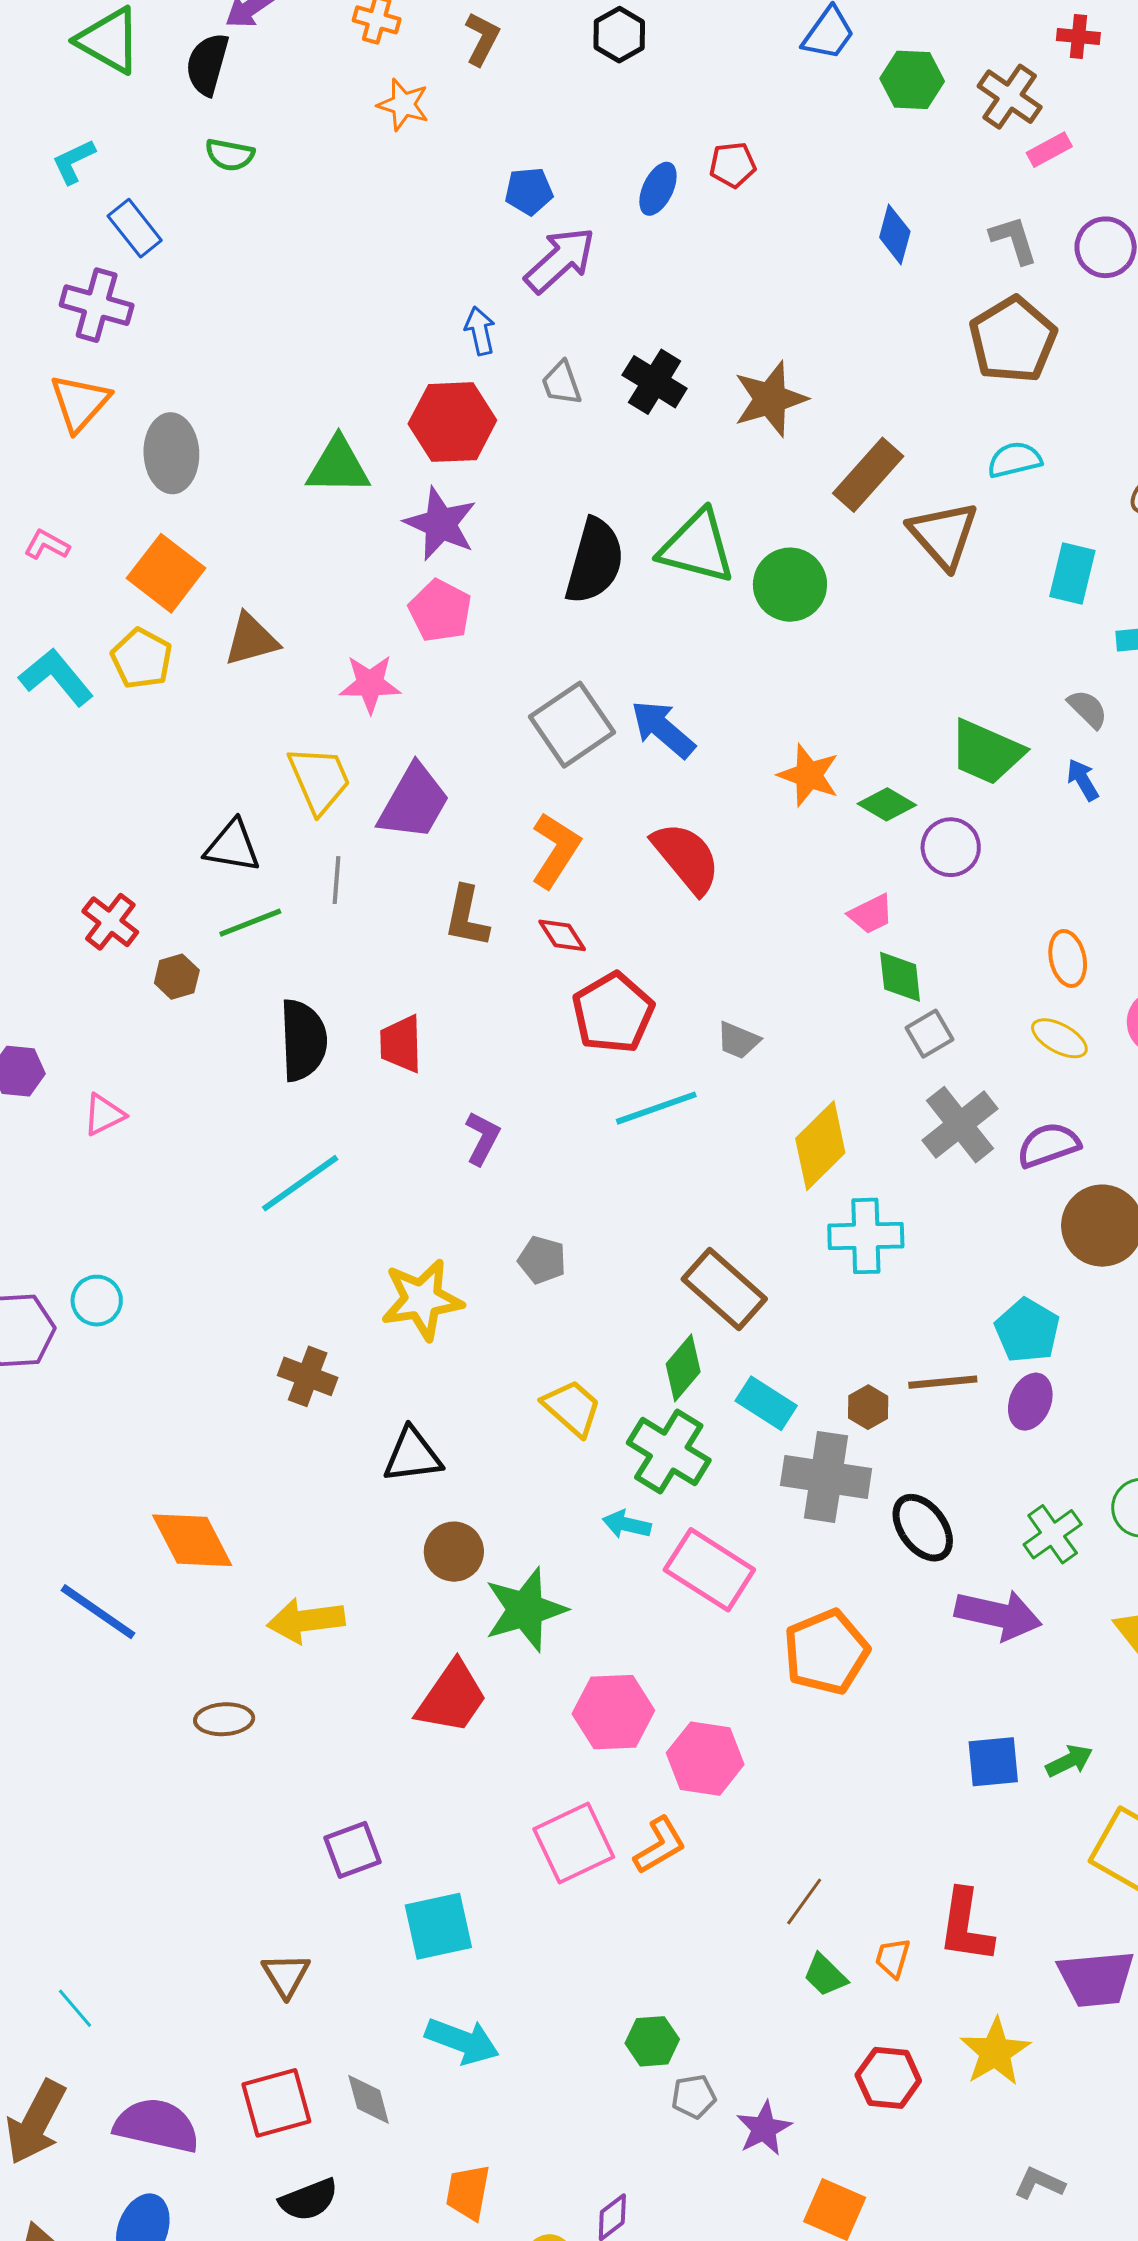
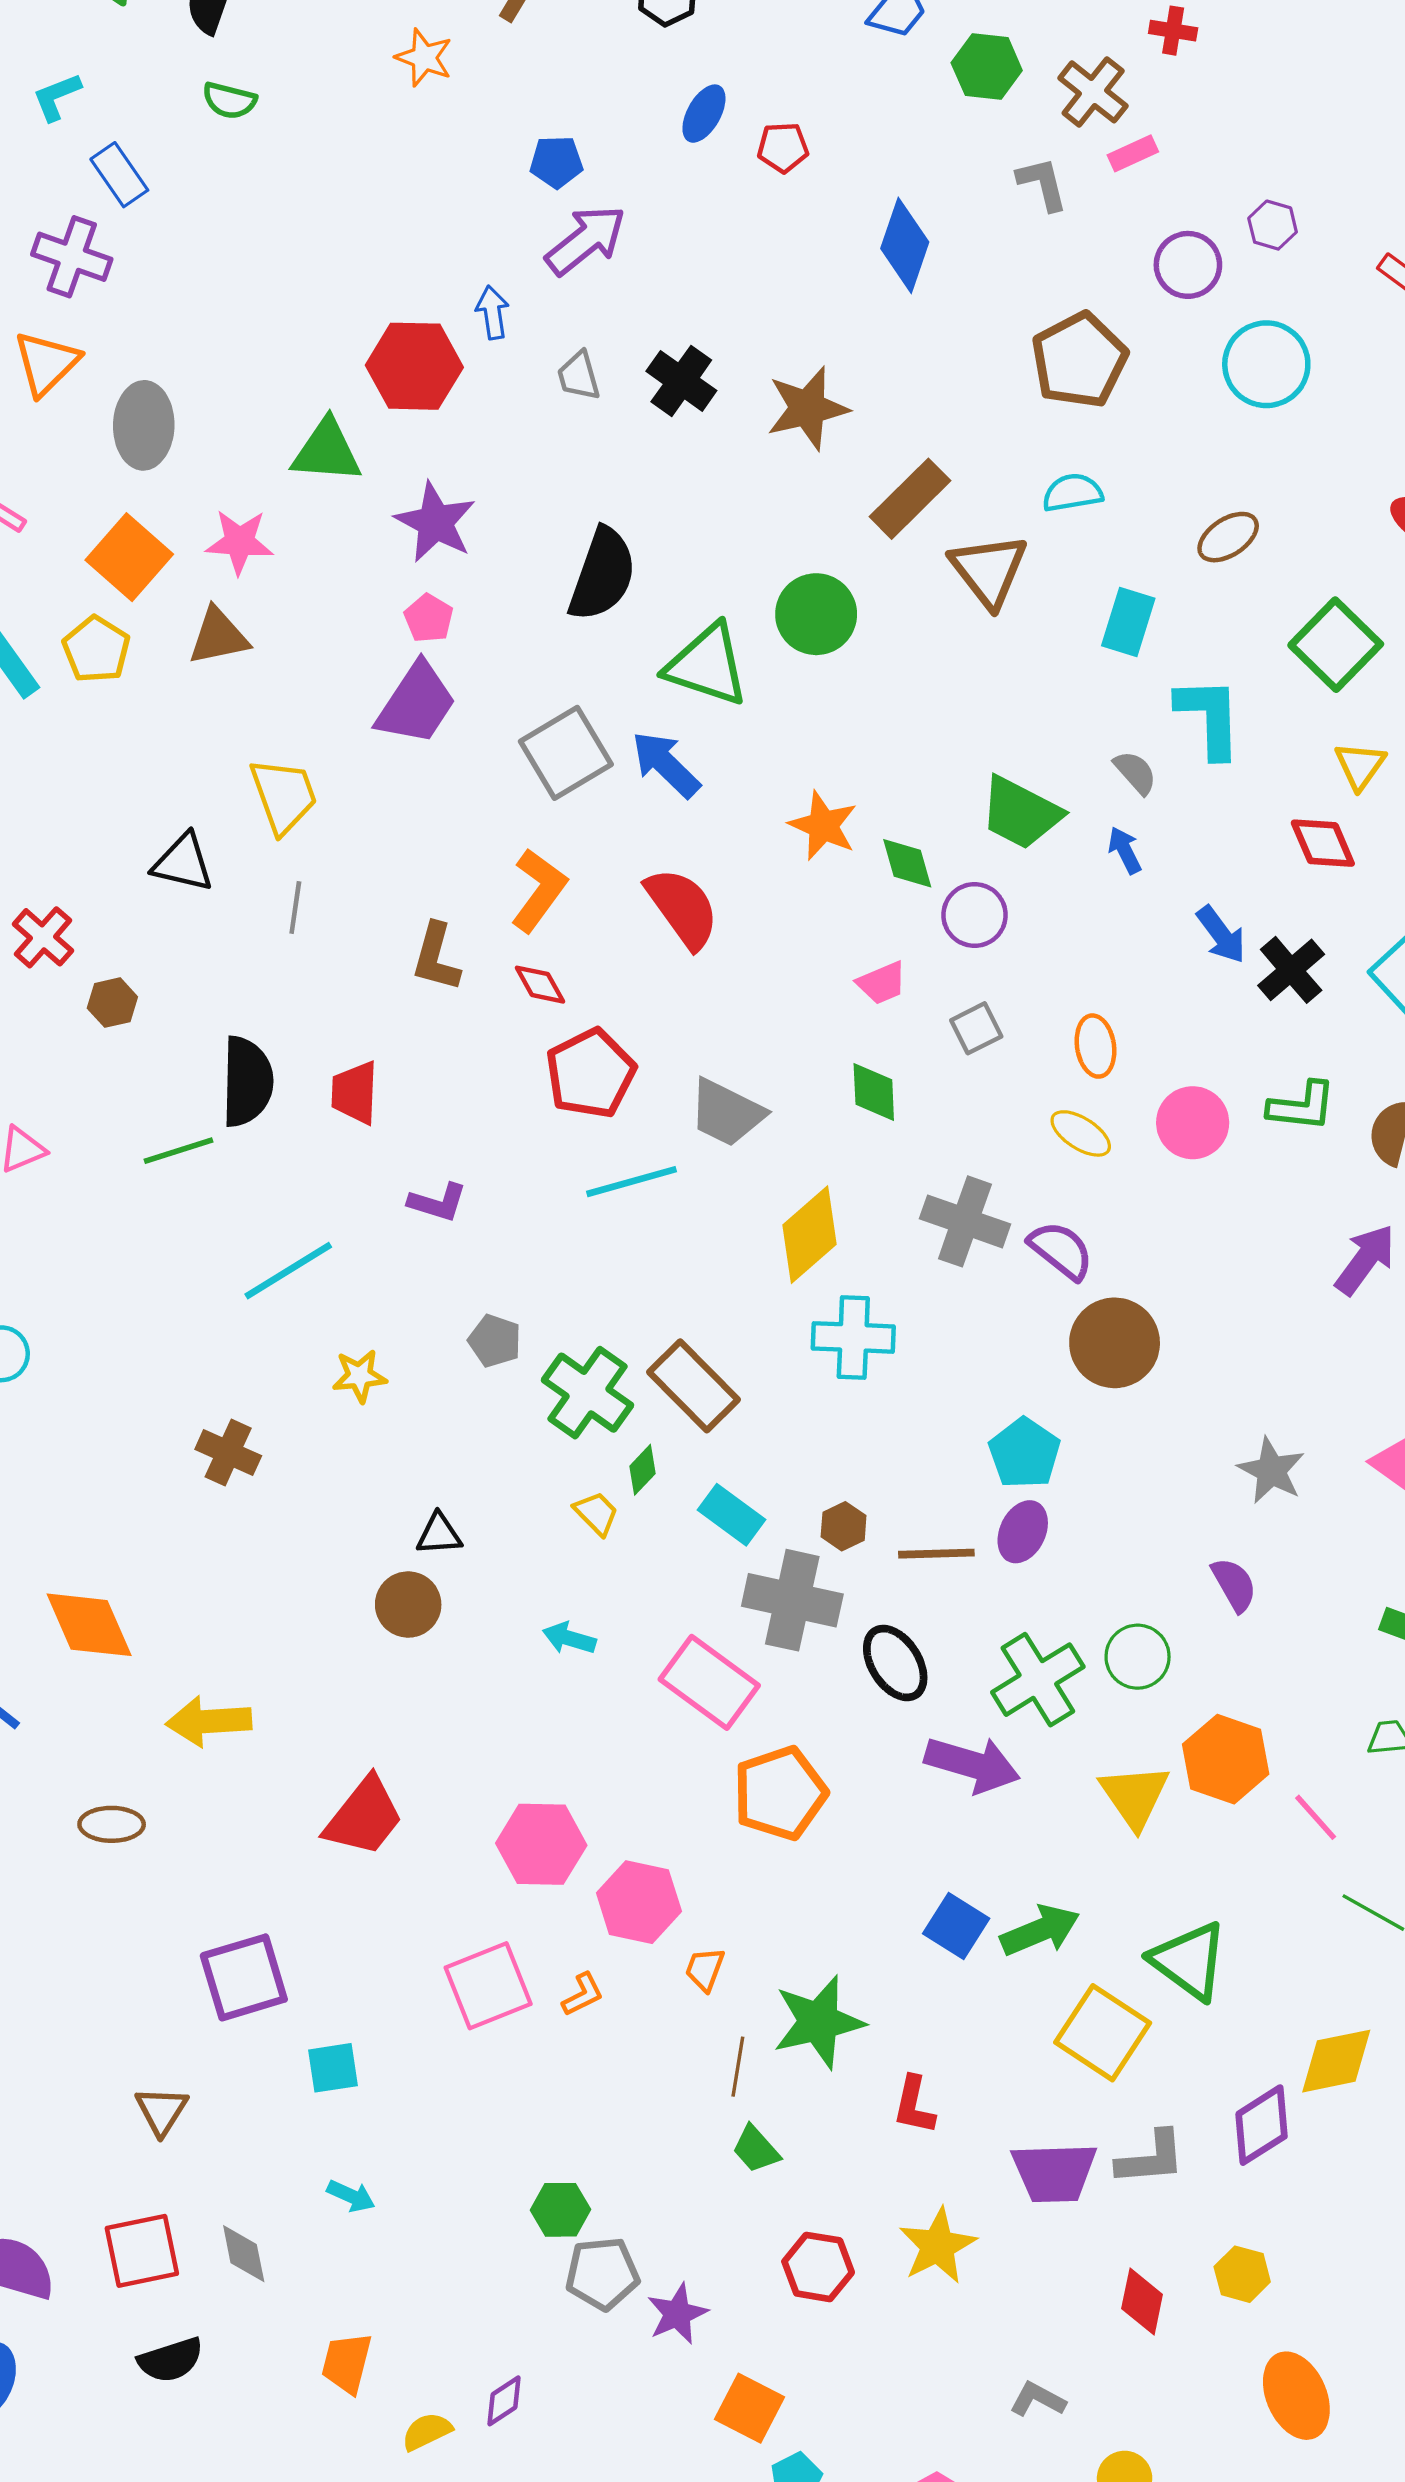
blue ellipse: (658, 189) -> (704, 114), moved
blue diamond: (895, 234) -> (905, 245), moved, size x1.4
gray L-shape: (1014, 240) -> (1042, 184), moved
red hexagon: (452, 422) -> (414, 366), moved
green triangle: (697, 547) -> (707, 665), moved
pink pentagon: (440, 611) -> (429, 618), size x0.7
pink star: (370, 684) -> (239, 542), moved
purple trapezoid: (414, 802) -> (416, 704), moved
green diamond: (887, 804) -> (907, 863), turned 40
green line: (250, 923) -> (179, 1151), moved
green diamond: (900, 977) -> (874, 1092), moved
gray square: (930, 1034) -> (976, 1028), moved
gray trapezoid: (738, 1040) -> (727, 1113), size x1.6
gray cross: (960, 1125) -> (965, 1221), turned -36
purple L-shape: (482, 1138) -> (438, 1202), turned 76
purple semicircle: (1048, 1145) -> (1061, 1250), turned 54
cyan line: (300, 1183) -> (288, 1271), moved
yellow star: (422, 1300) -> (359, 1376), size x0.6
green diamond: (683, 1368) -> (642, 1470), size x0.7
brown line: (943, 1382) -> (936, 1554), moved
yellow trapezoid: (572, 1408) -> (596, 1513), moved, size x0.7
green cross: (669, 1452) -> (588, 1393), moved
black triangle: (413, 1455) -> (439, 1534), moved, size x0.7
green cross: (1053, 1534) -> (1038, 1680), size x1.4
brown circle: (454, 1552) -> (408, 1605), moved
pink rectangle: (709, 1570) -> (709, 1682), moved
green star: (525, 1610) -> (819, 2022), moved
green arrow: (1069, 1761) -> (1040, 1930), size x1.5
blue square: (993, 1762) -> (956, 1926), turned 34
orange L-shape: (660, 1845) -> (583, 1994), size x0.7
purple square: (352, 1850) -> (244, 1977), size x1.4
brown line: (804, 1902) -> (738, 2067), turned -30
cyan square: (438, 1926) -> (333, 2068), size x0.7
red L-shape: (966, 1926) -> (914, 2105), size x0.7
orange trapezoid: (893, 1958) -> (705, 1969), moved
cyan arrow: (462, 2041) -> (351, 2196), size x0.6
gray pentagon: (694, 2096) -> (602, 2274), size x1.5
gray L-shape: (1039, 2183) -> (1038, 2399), moved

